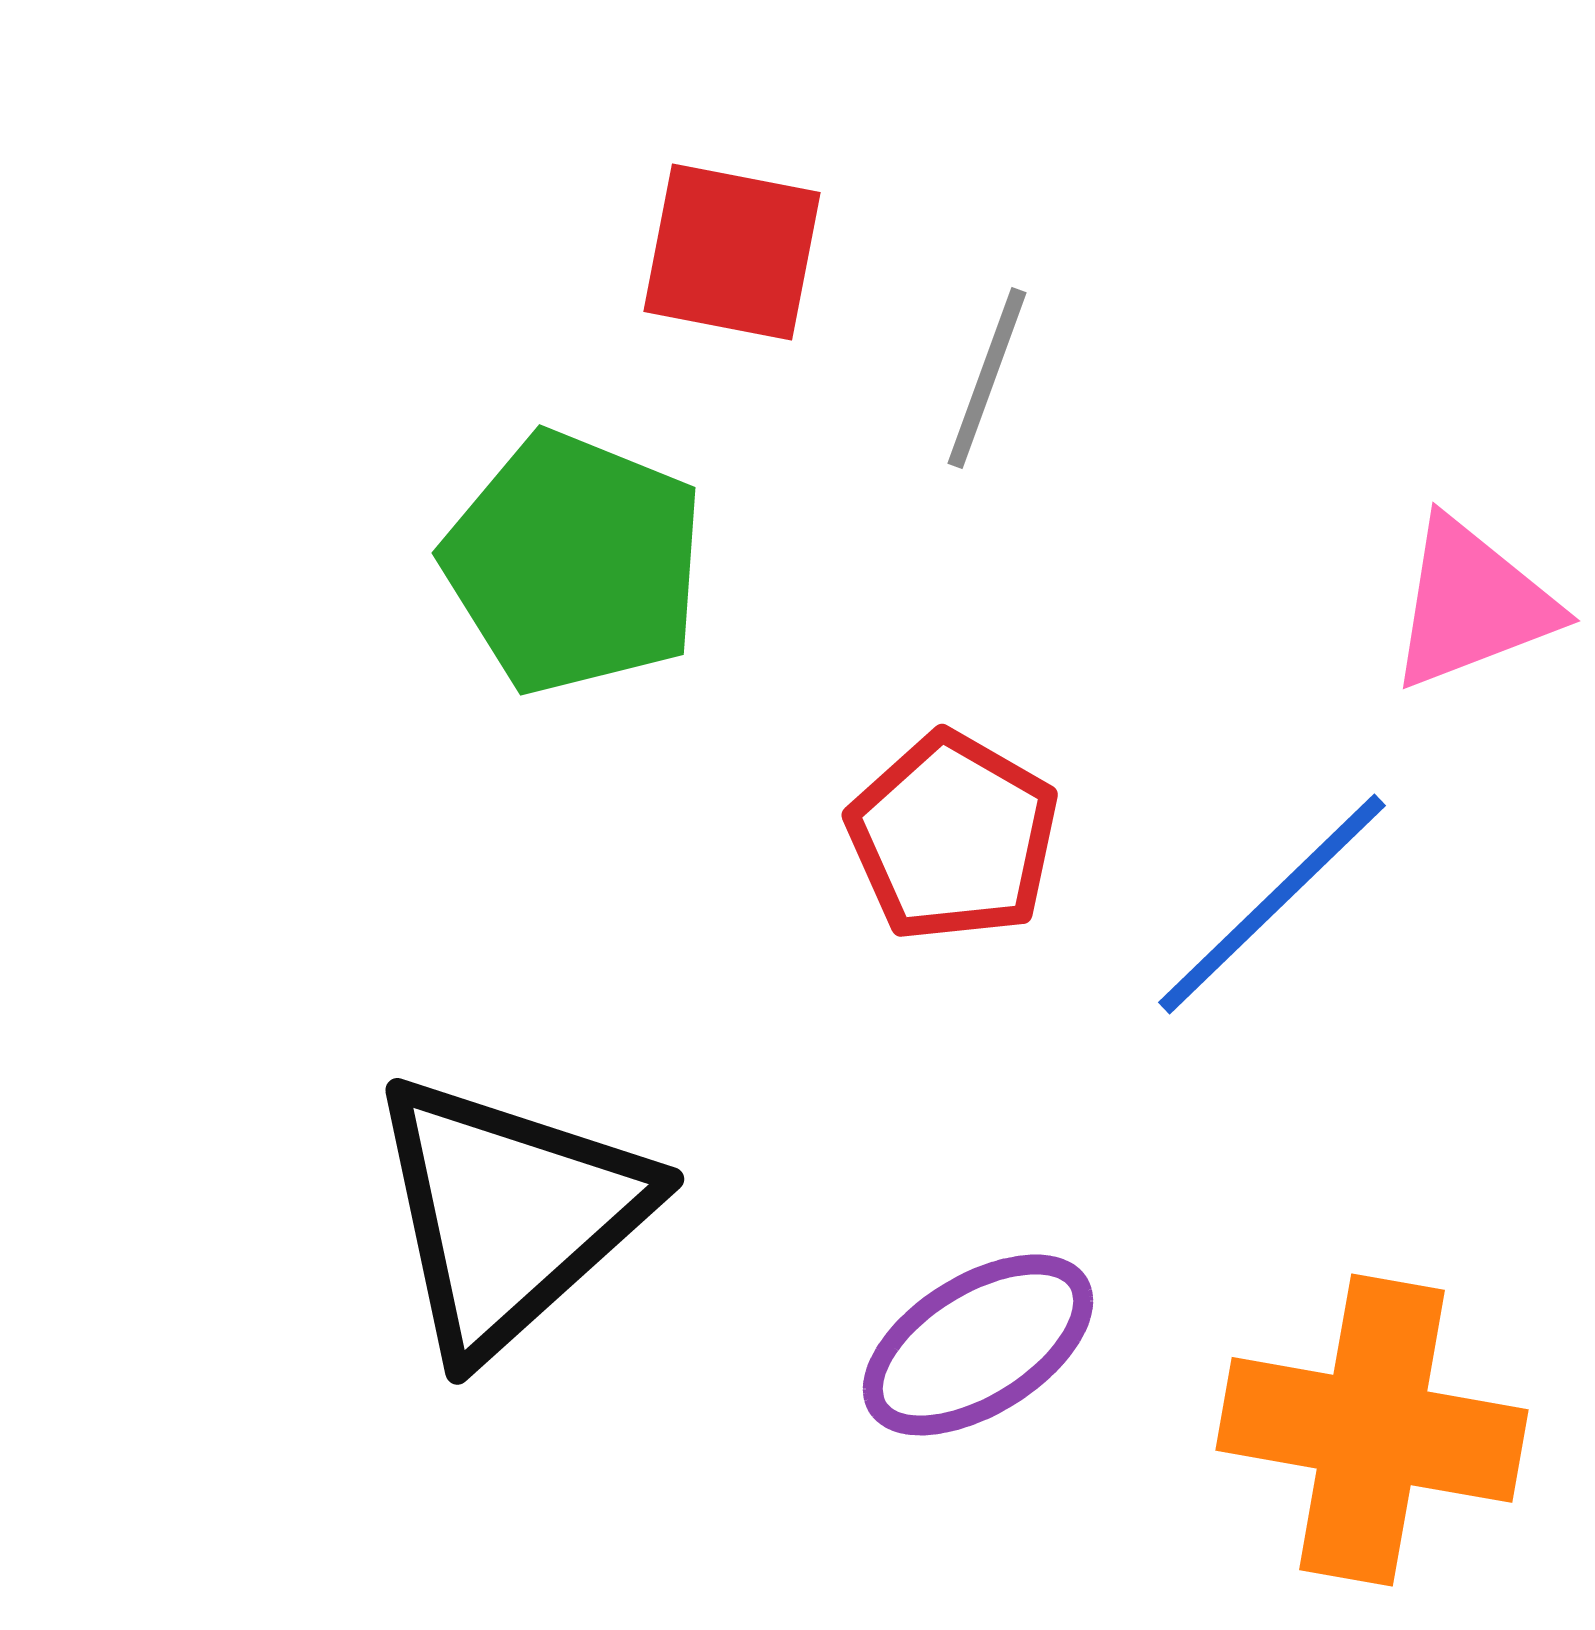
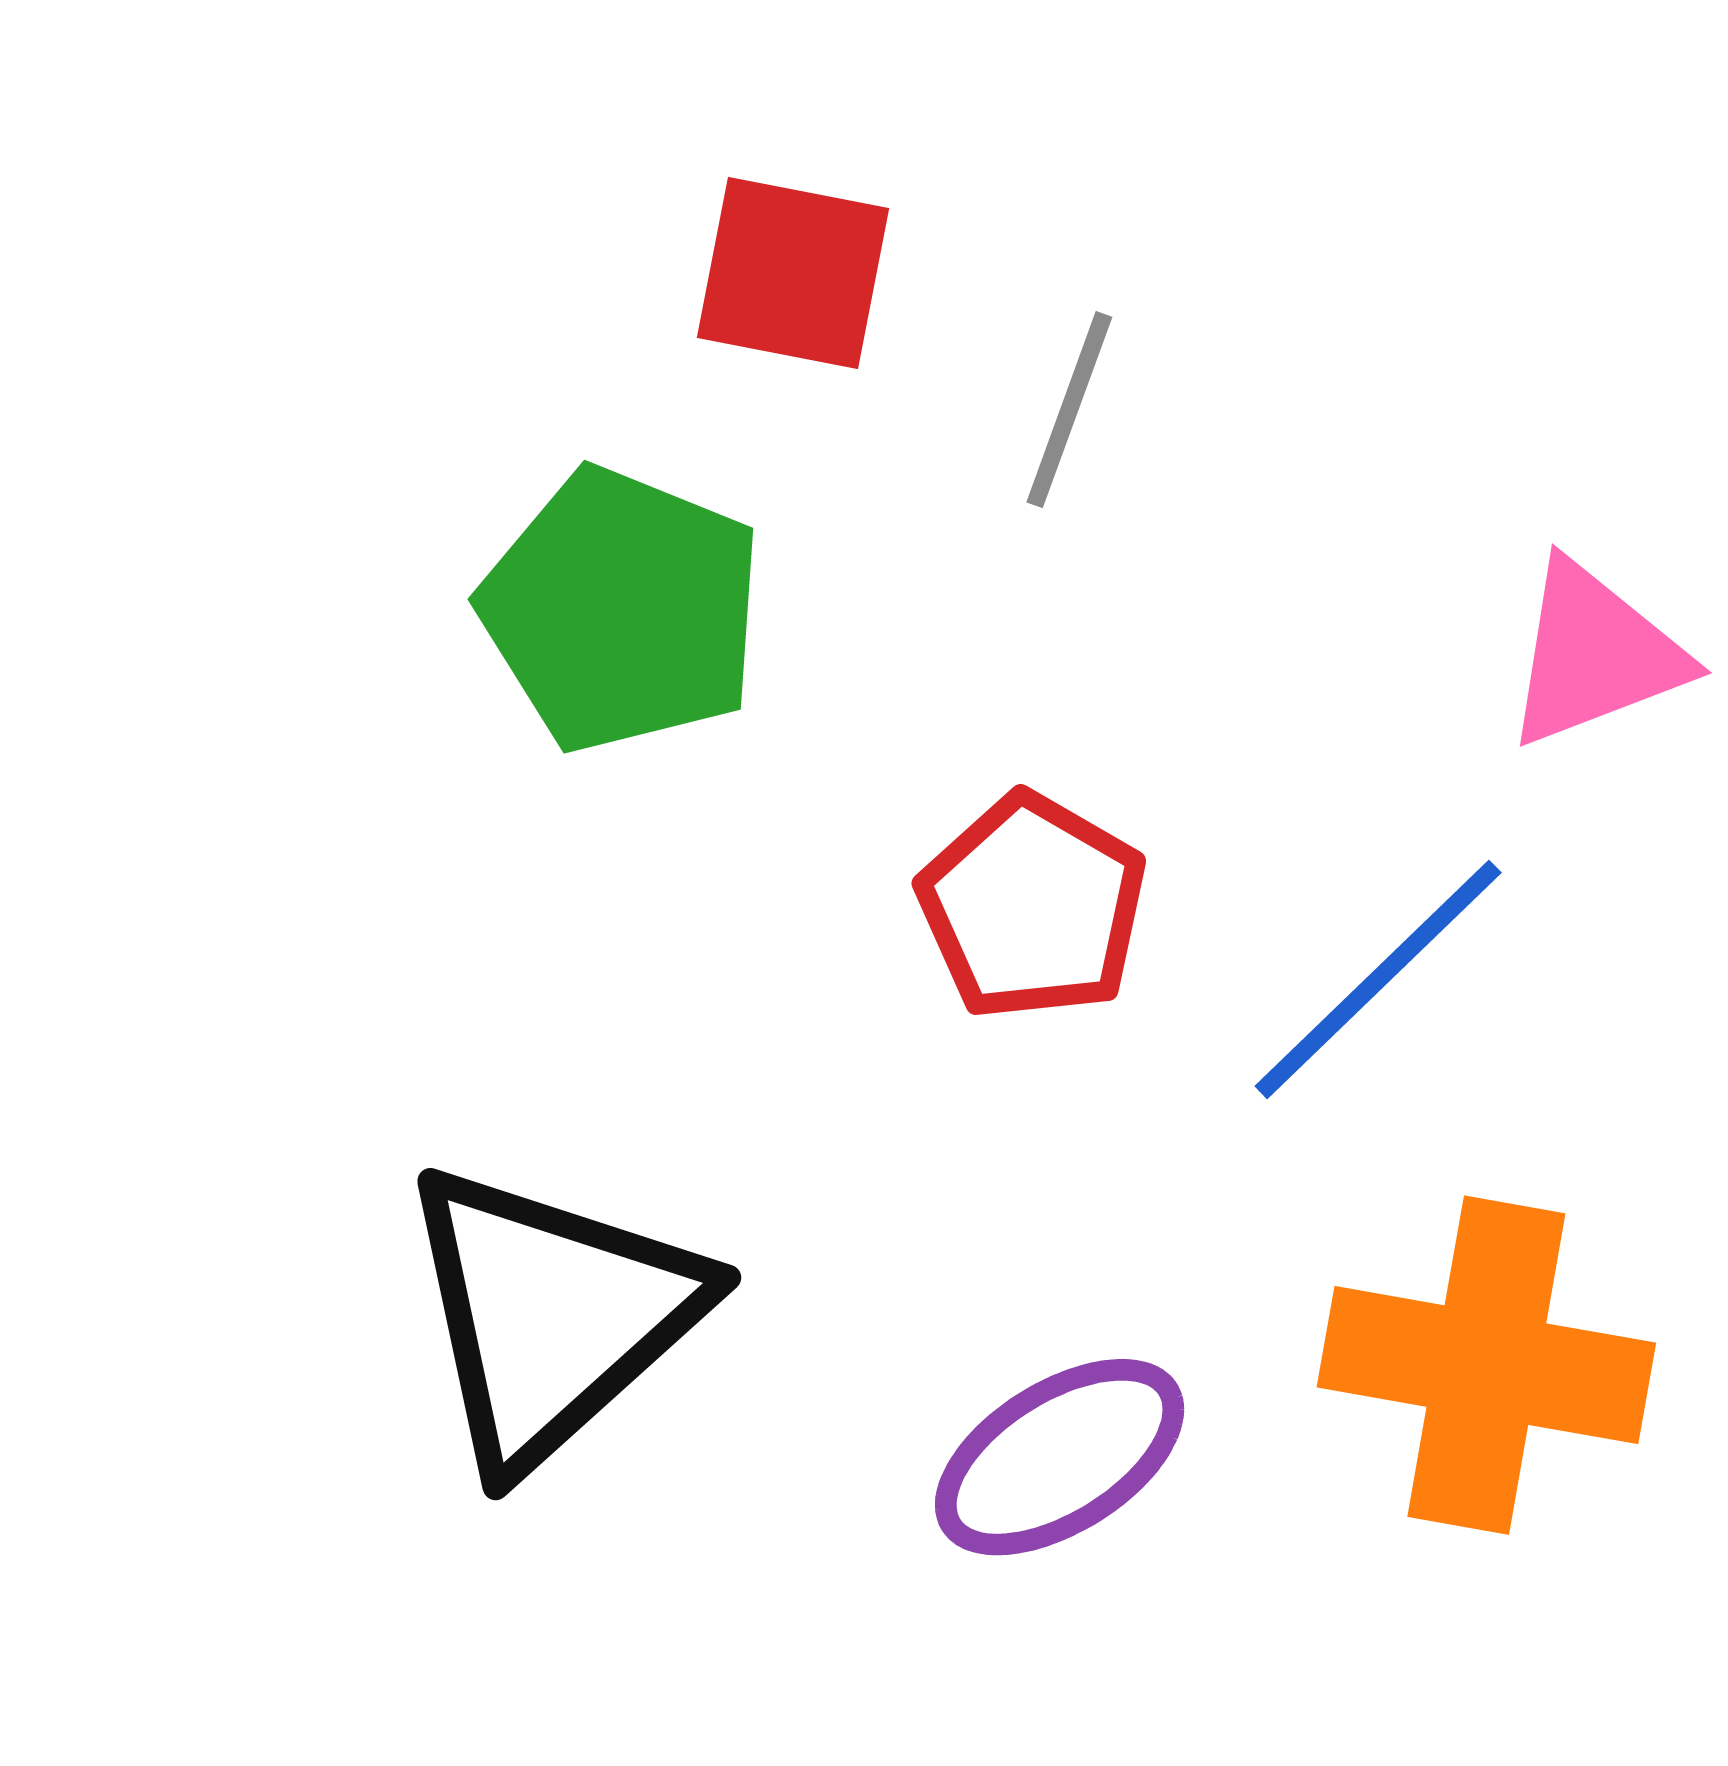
orange cross: (1372, 1430) -> (1486, 1365), moved

